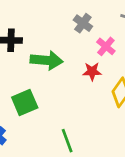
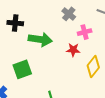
pink cross: (106, 46) -> (85, 32), turned 32

